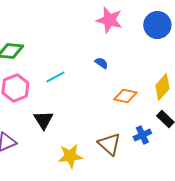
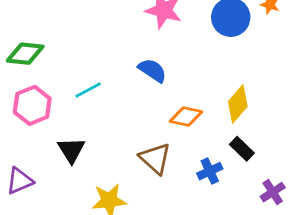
blue semicircle: (101, 63) -> (152, 70), size x1.5
brown triangle: (109, 144) -> (155, 158), moved

